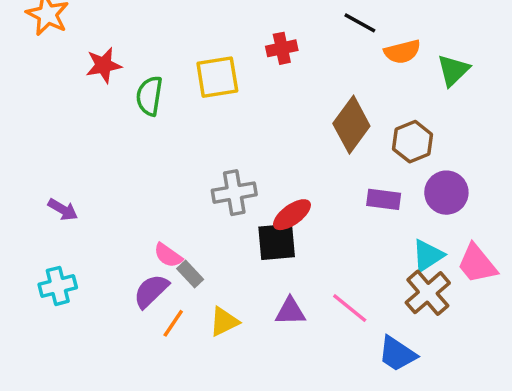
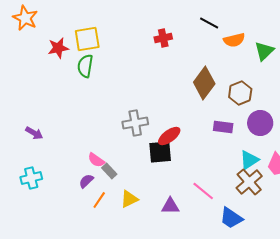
yellow square: (217, 77) -> (87, 39), moved
purple semicircle: (151, 291) -> (86, 181), size x0.7
purple triangle: (290, 311) -> (170, 206), moved

